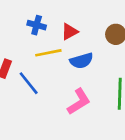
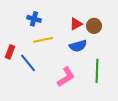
red triangle: (70, 32) -> (76, 24), moved
blue semicircle: (81, 61) -> (78, 46), moved

